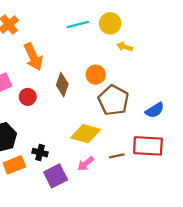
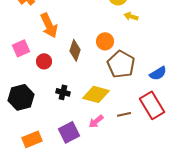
red rectangle: (148, 146) -> (152, 105), turned 56
black cross: (40, 153) -> (63, 92), moved
orange rectangle: (14, 165) -> (32, 139), moved

